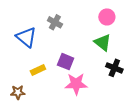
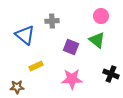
gray cross: (55, 22) -> (52, 21), turned -32
purple square: (66, 62) -> (71, 47), moved
black cross: (114, 68) -> (111, 74), moved

